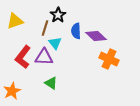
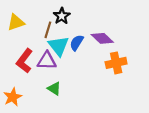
blue semicircle: (76, 31) -> (77, 43), moved, turned 35
cyan triangle: (55, 43) -> (59, 46), size x1.5
orange cross: (109, 59) -> (116, 63), turned -36

